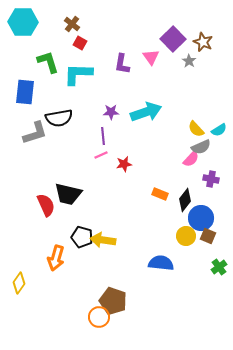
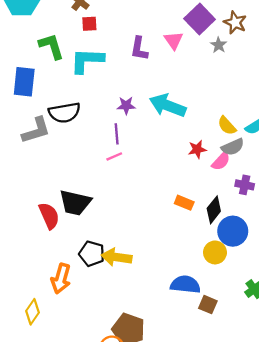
red square: (80, 43) -> (89, 24), turned -32
cyan arrow: (146, 112) -> (168, 105), turned -140
red star: (124, 164) -> (197, 149), moved
brown square: (208, 236) -> (208, 305), moved
yellow diamond: (19, 283) -> (32, 312), moved

